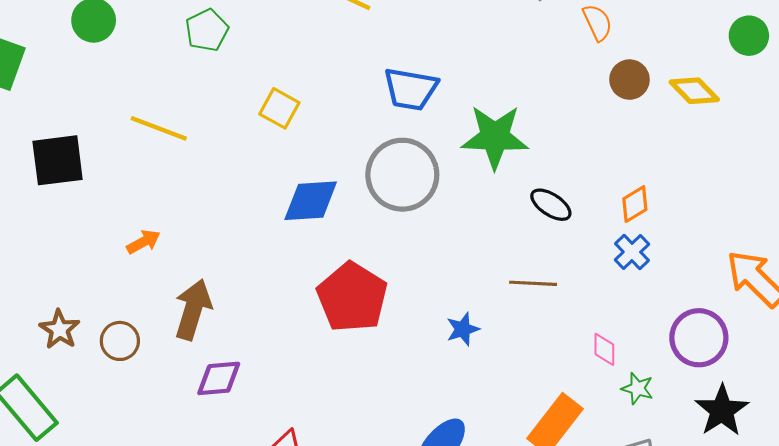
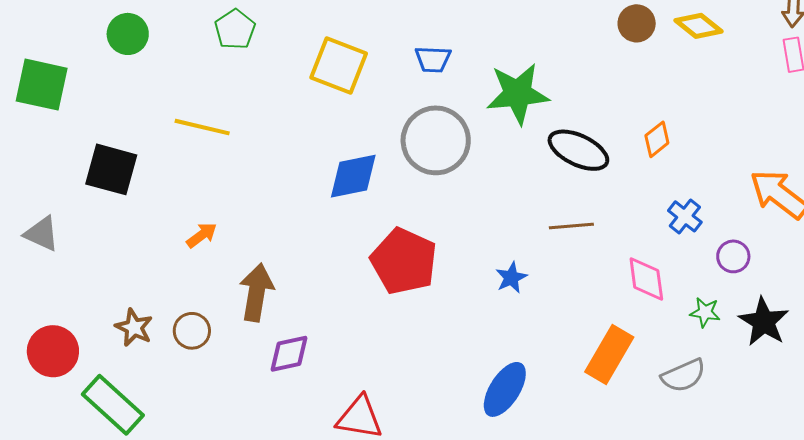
blue trapezoid: (411, 89) -> (433, 59), size x0.7
yellow square: (279, 108) -> (339, 65), moved, size x1.5
black square: (58, 160) -> (111, 169), turned 30
black ellipse: (551, 205) -> (578, 150), size x1.5
blue cross: (632, 252) -> (685, 216), moved
purple circle: (699, 338) -> (733, 256), size x0.6
pink diamond: (604, 349) -> (646, 279), size x1.5
green star: (637, 388) -> (705, 312), moved

